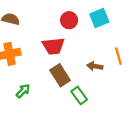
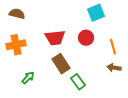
red circle: (69, 20) -> (86, 38), moved
brown arrow: (95, 66) -> (114, 68), moved

